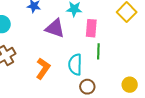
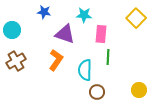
orange L-shape: (43, 69) -> (56, 60), moved

